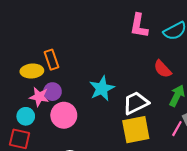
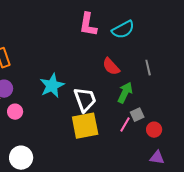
white trapezoid: (136, 103) -> (85, 100), turned 96
pink circle: (64, 115) -> (15, 112), size x0.6

